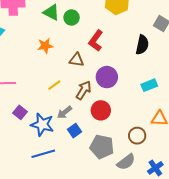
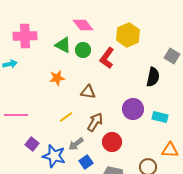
red L-shape: (96, 41) -> (107, 58), moved
purple circle: (107, 77) -> (133, 109), moved
cyan rectangle: (149, 85) -> (160, 117), turned 35

